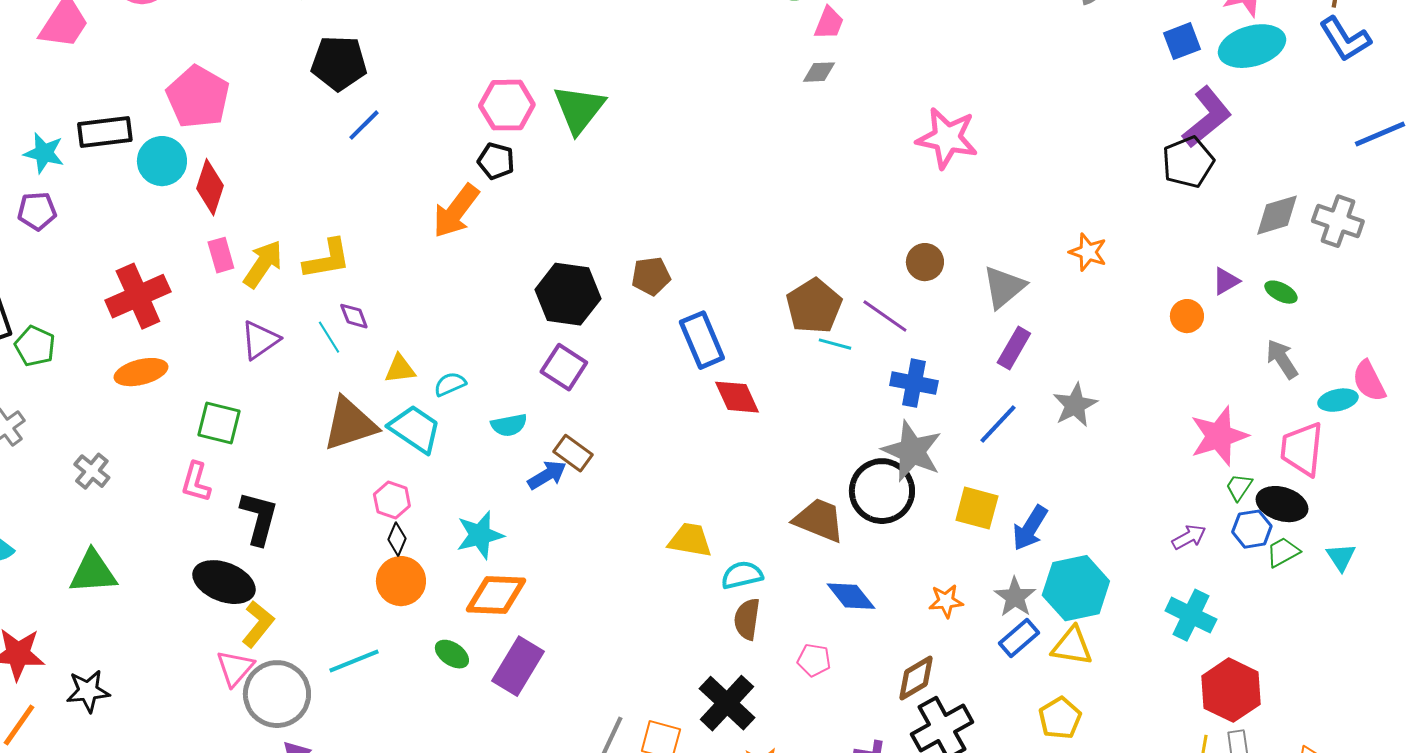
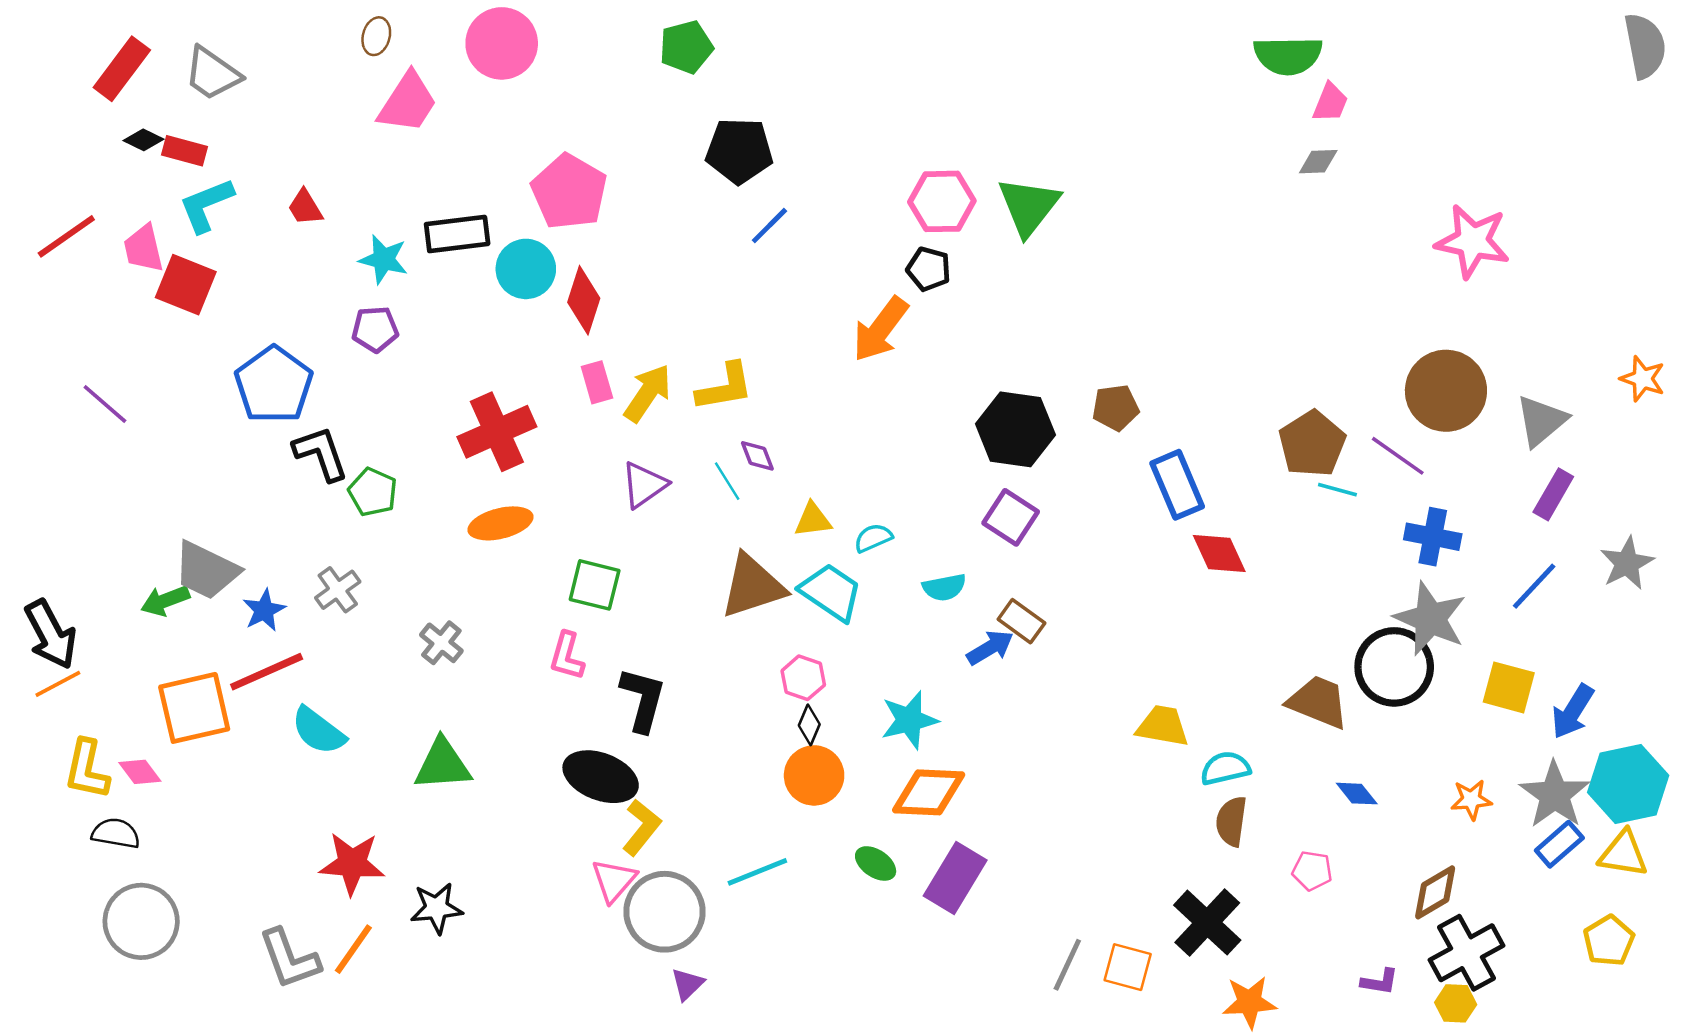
brown circle: (925, 262) -> (1446, 391), size x1.8
blue diamond: (851, 596) -> (1357, 794), size x0.7
gray star: (1015, 597) -> (1555, 795), size x1.4

